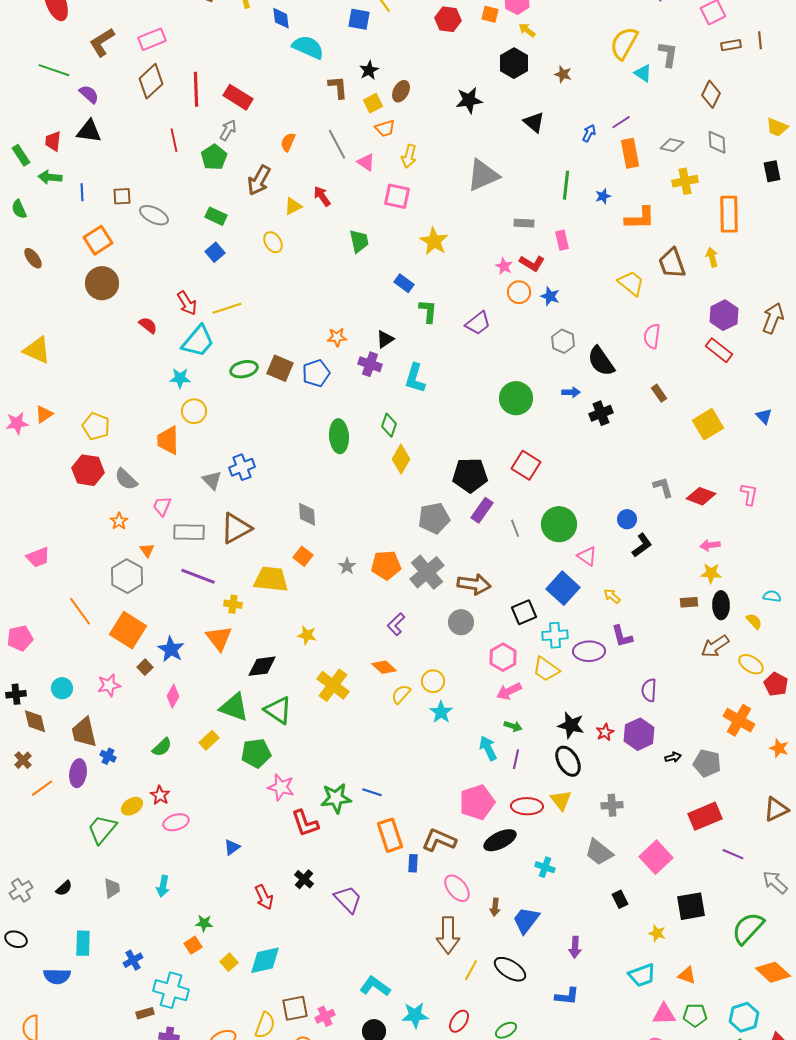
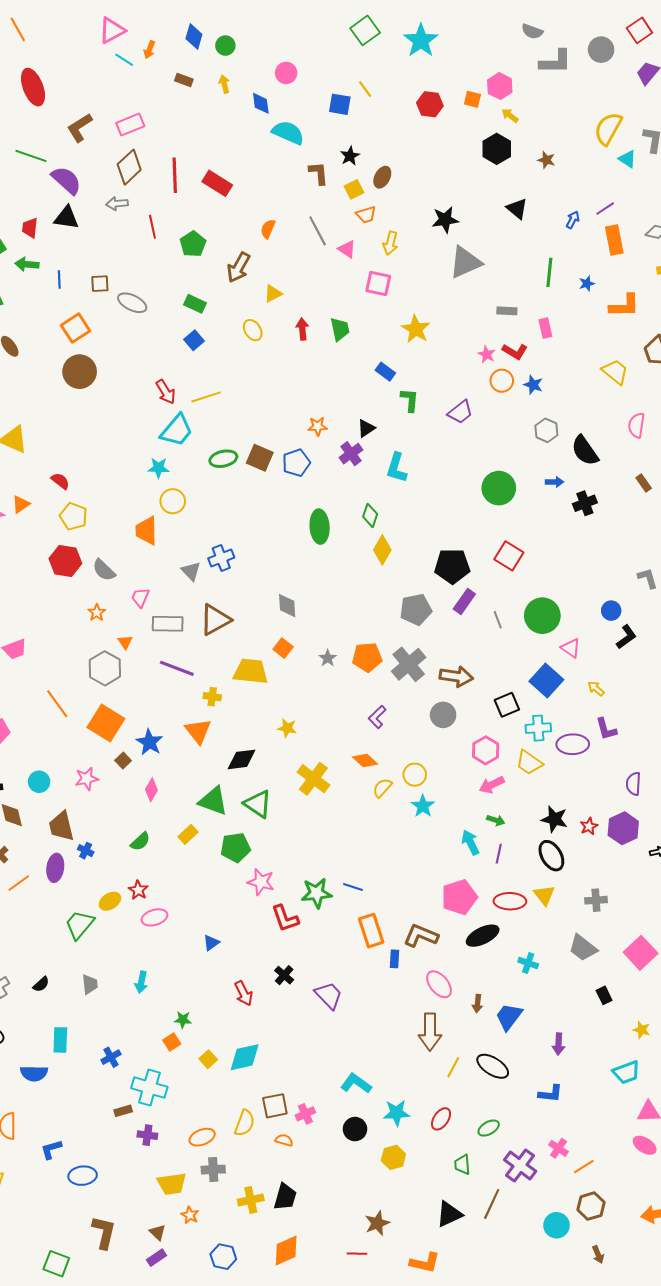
purple semicircle: (89, 94) -> (66, 180), size x1.5
black star: (469, 100) -> (445, 220), moved
gray arrow: (228, 130) -> (117, 204), moved, turned -125
red arrow: (322, 196) -> (302, 329), moved, turned 30
red semicircle: (148, 325) -> (60, 481), moved
purple cross: (370, 364) -> (351, 454), turned 35

